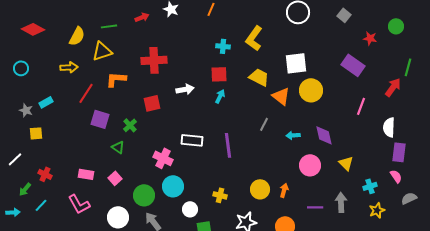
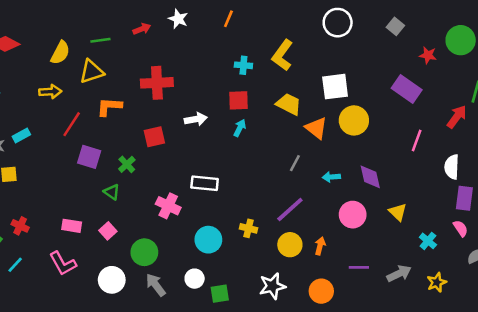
green circle: (396, 26) -> (461, 40), size x1.5
purple line: (228, 145) -> (290, 210), moved, turned 55
cyan circle: (173, 186) -> (208, 240), moved
cyan cross: (370, 186) -> (428, 241), turned -32
yellow cross: (220, 195) -> (248, 228), moved
gray arrow: (341, 202) -> (399, 274), moved, turned 66
white circle: (190, 209) -> (195, 279), moved
yellow star: (377, 210) -> (437, 282), moved

